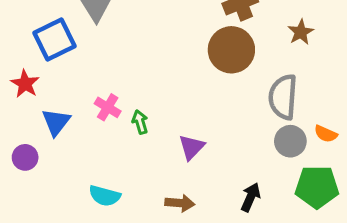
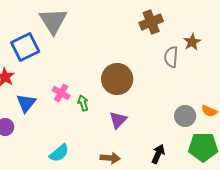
brown circle: (231, 50) -> (117, 79), moved
gray semicircle: (283, 97) -> (171, 57), moved, size x0.7
cyan semicircle: (105, 196) -> (59, 153), turned -55

